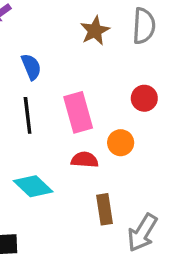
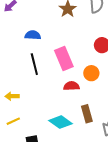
blue semicircle: (31, 67) -> (33, 35), turned -56
cyan diamond: (33, 186) -> (60, 122), moved

